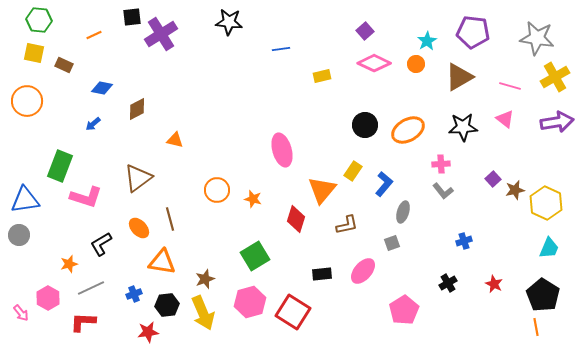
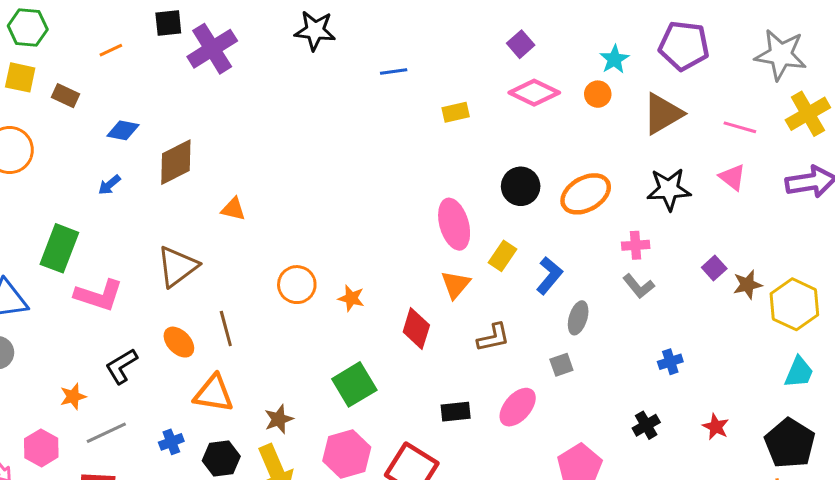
brown diamond: (137, 109) -> (176, 162), size x1.4
pink ellipse: (282, 150) -> (454, 224), moved
orange triangle: (322, 190) -> (456, 285), size x0.7

